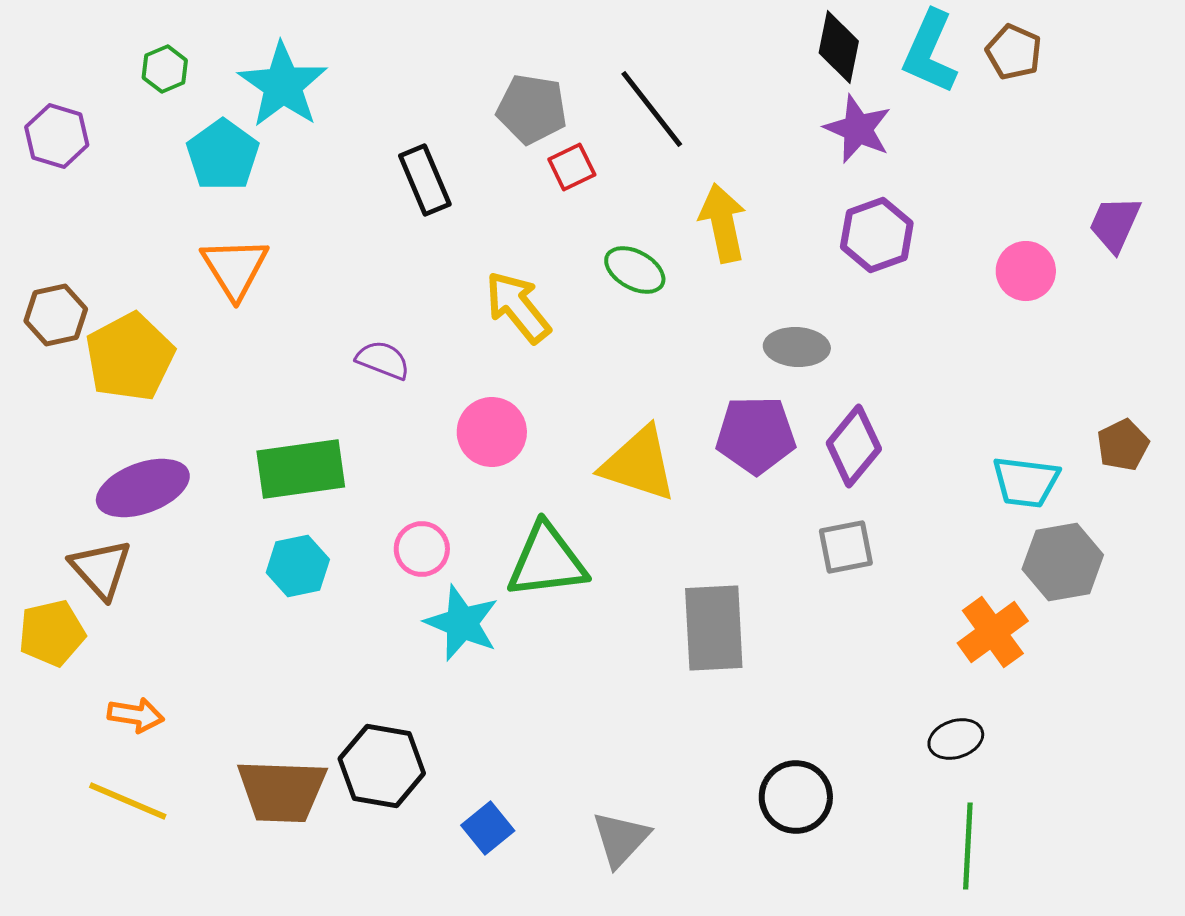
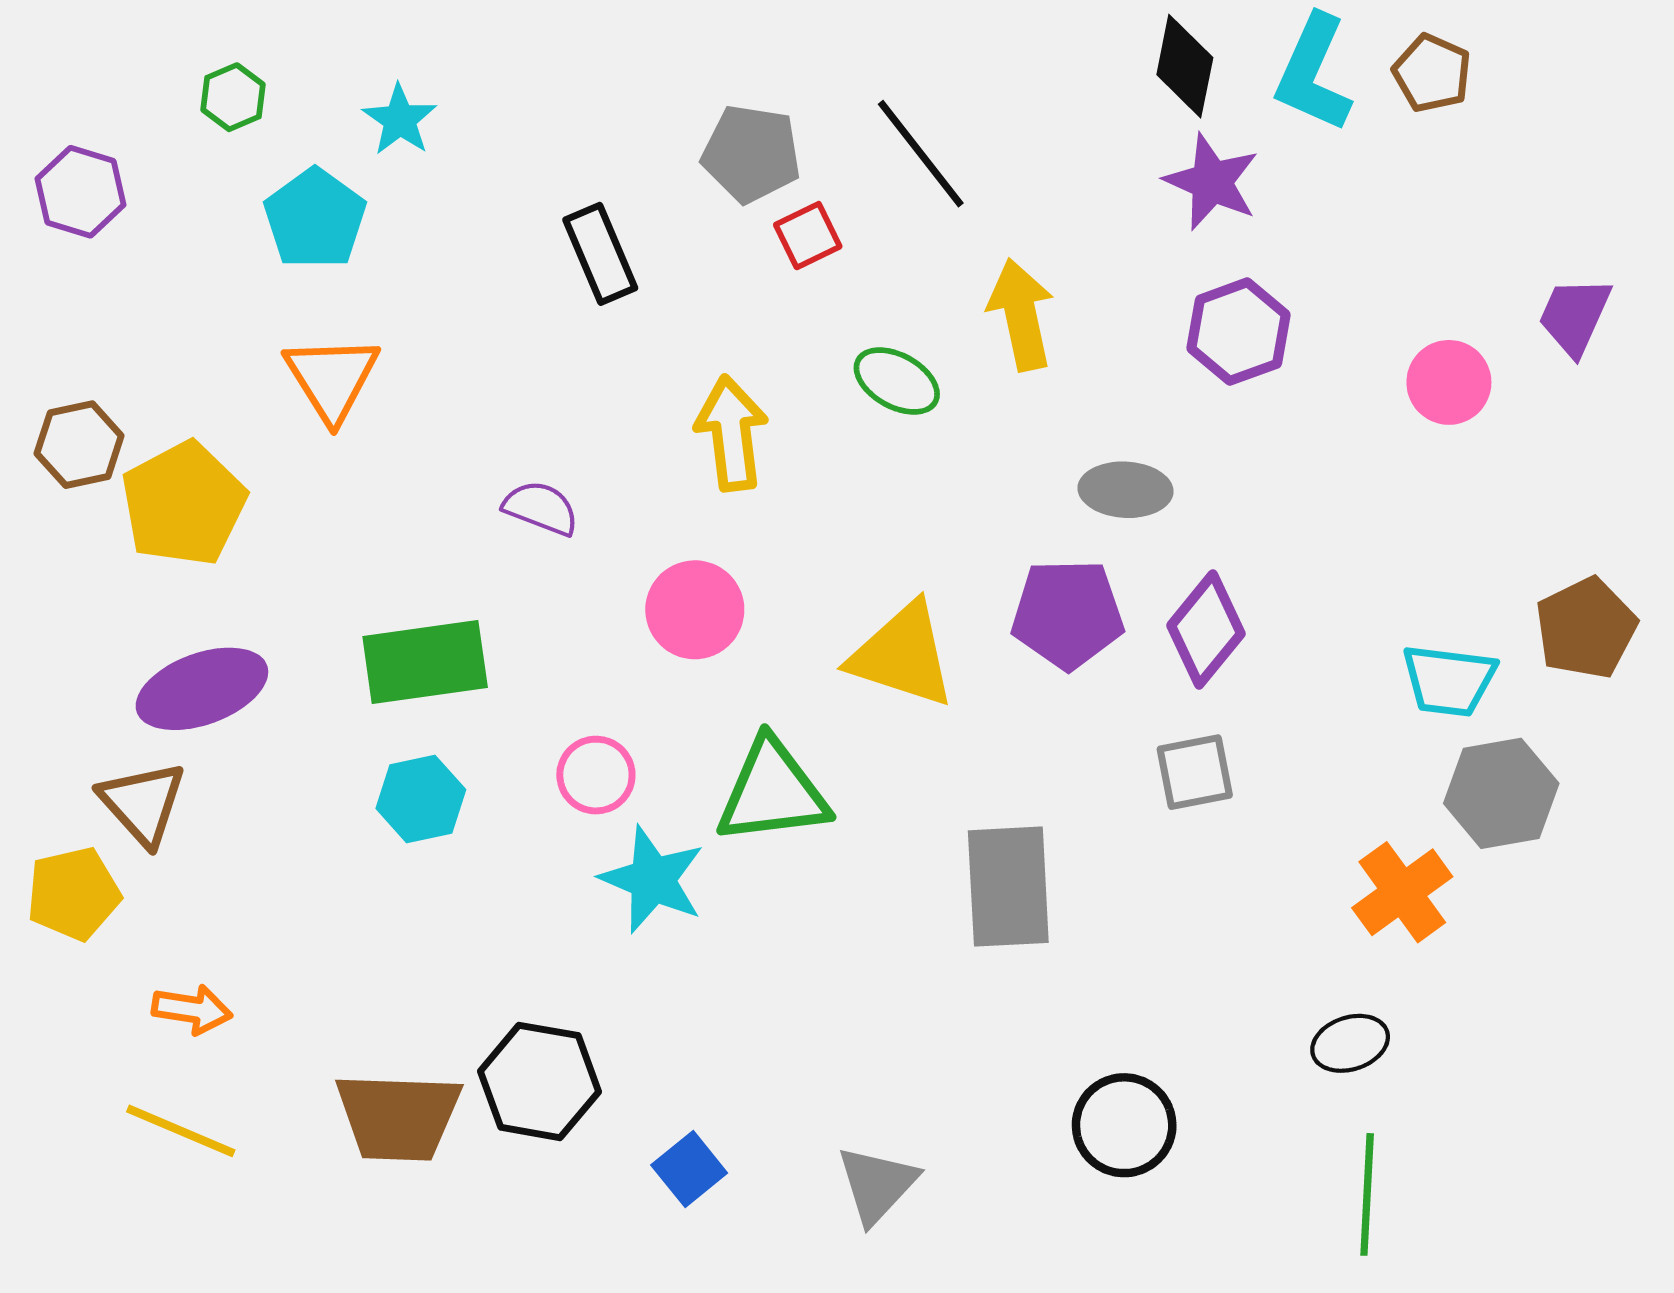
cyan star: (283, 85) -> (400, 120), size x0.6
yellow arrow: (518, 307) -> (732, 433), turned 32
brown pentagon: (1123, 445) -> (1586, 628), size x1.4

